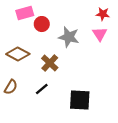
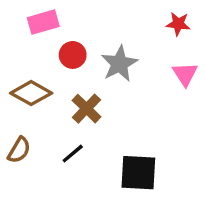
red circle: (42, 24) -> (73, 55), moved
pink triangle: (100, 34) -> (185, 74), moved
gray star: (69, 37) -> (119, 64), turned 30

